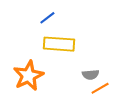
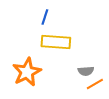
blue line: (47, 18) -> (45, 17), turned -35

